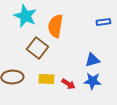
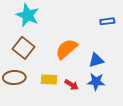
orange semicircle: (55, 26) -> (66, 49), moved, turned 40
brown square: (37, 48) -> (24, 48), moved

